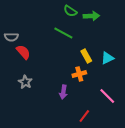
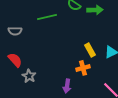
green line: (63, 33) -> (47, 17), moved, turned -42
red semicircle: (23, 52) -> (15, 60), moved

